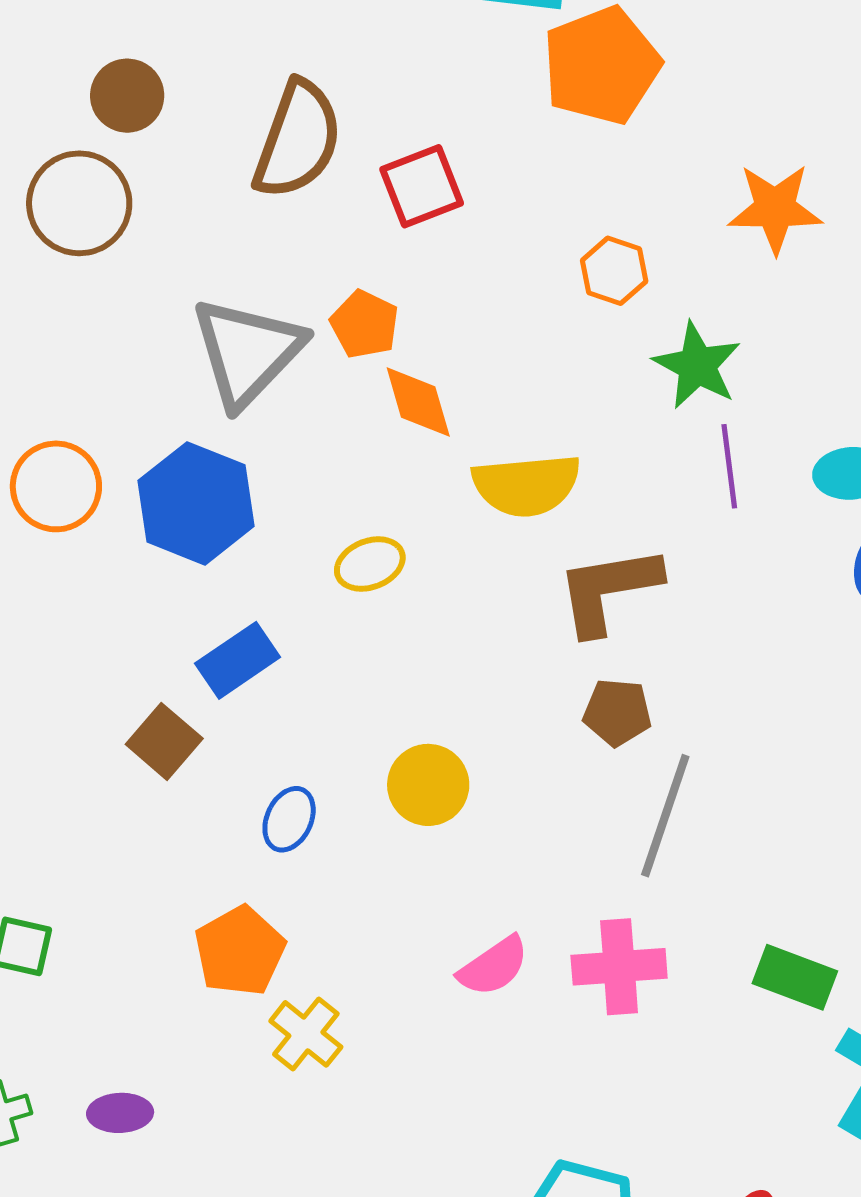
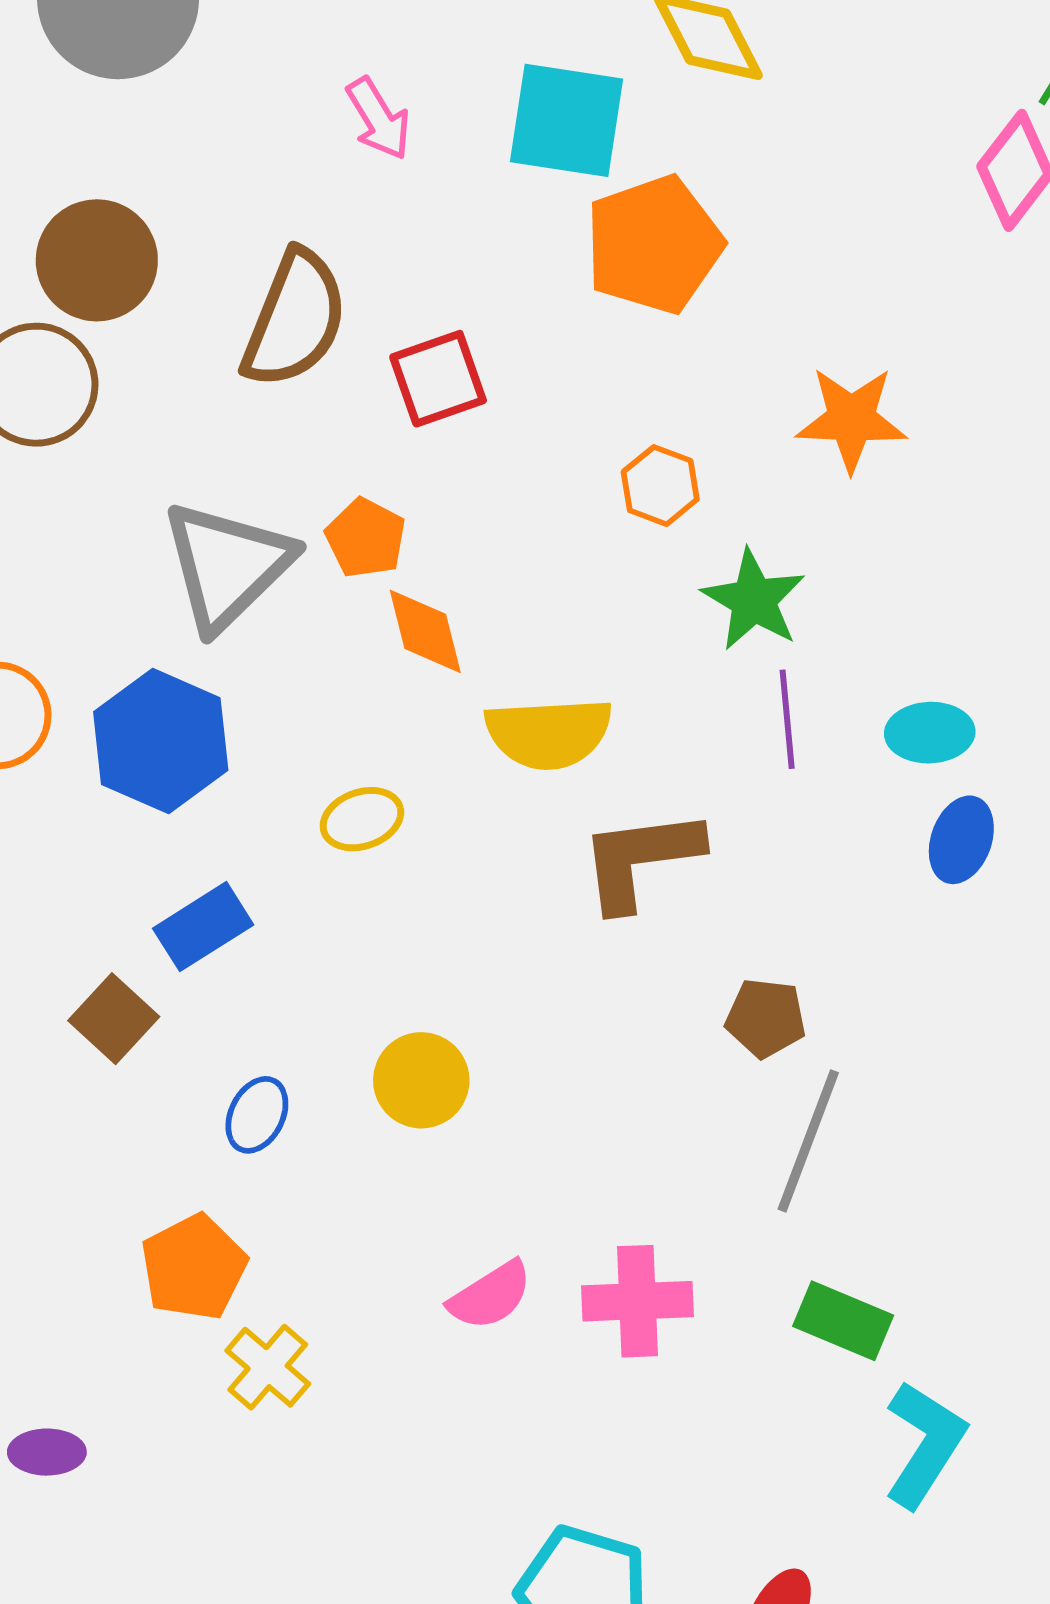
brown circle: (127, 96) -> (97, 260), size x1.4
brown pentagon: (617, 712) -> (766, 1018), moved
gray line: (665, 816) -> (808, 1141), moved

